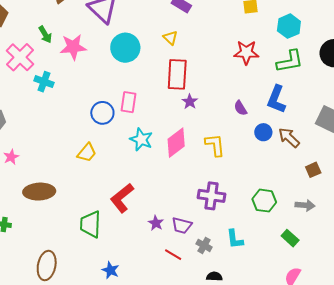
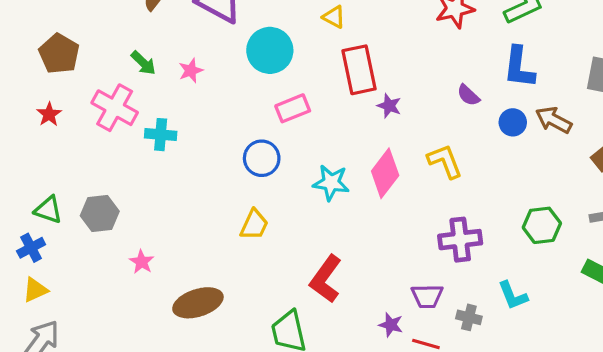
pink star: (73, 47) -> (191, 71), size x0.6
pink rectangle: (128, 102) -> (293, 108), moved, turned 75
purple star: (156, 223) -> (391, 325), moved

